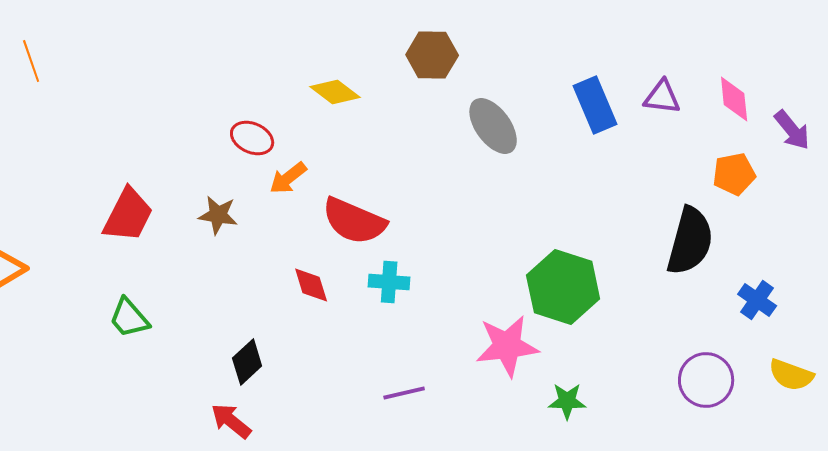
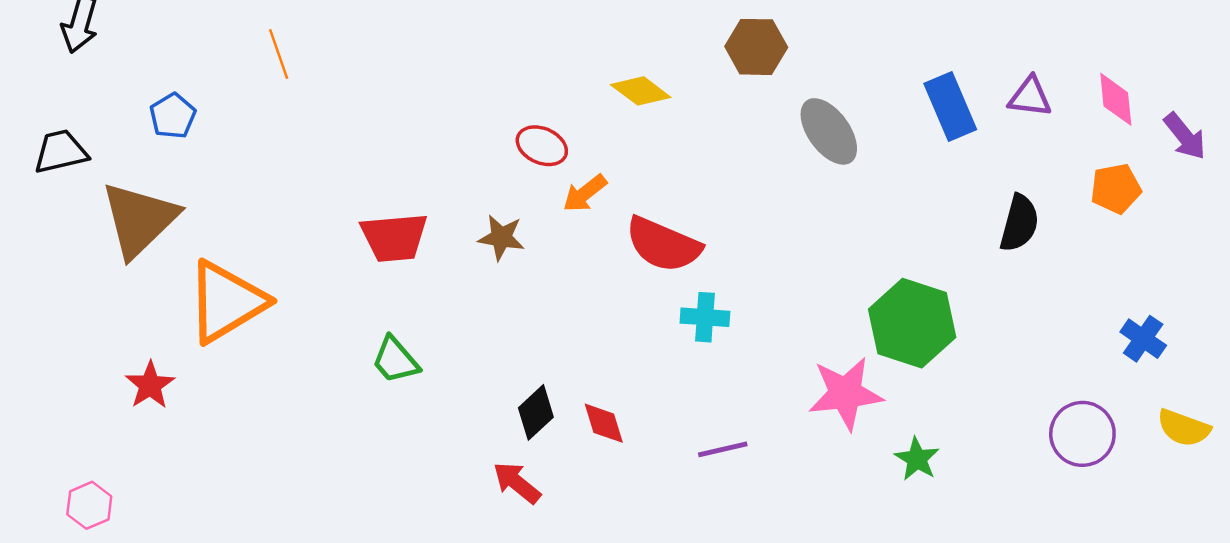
red trapezoid: (128, 215) -> (394, 237), turned 58
black semicircle: (690, 241) -> (1019, 223), moved, size x0.7
red diamond: (311, 285) -> (604, 423), moved
green star: (567, 401) -> (917, 459), turned 30

